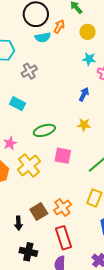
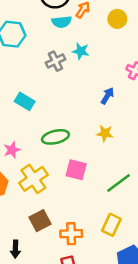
cyan star: (89, 59) -> (81, 51), moved
gray cross: (29, 71) -> (55, 61), moved
orange cross: (62, 207) -> (71, 234), turned 30
brown square: (39, 211) -> (40, 221), moved

